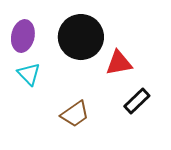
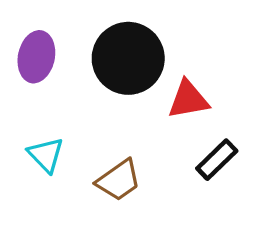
cyan triangle: (29, 74) -> (46, 155), moved

